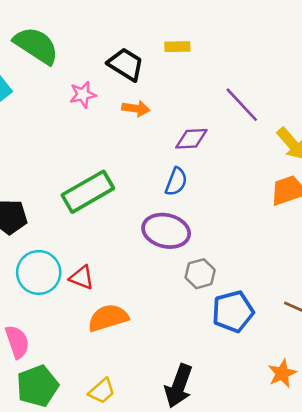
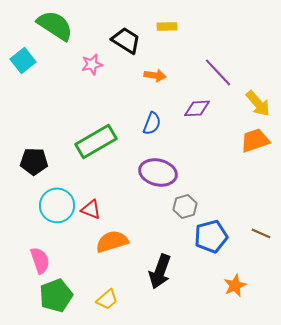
orange arrow: (136, 108) -> (155, 75), moved
purple diamond: (191, 139) -> (197, 108), moved
blue semicircle: (176, 182) -> (152, 123), moved
orange star: (282, 373) -> (235, 285), moved
black arrow: (179, 386) -> (160, 271), moved

